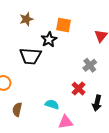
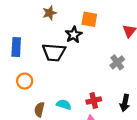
red cross: (79, 89) -> (94, 101), moved, turned 32
cyan semicircle: (52, 104) -> (64, 105), moved

